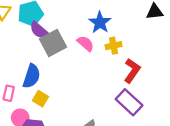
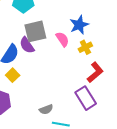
purple semicircle: (39, 30) -> (27, 45), moved
yellow cross: (114, 46) -> (85, 47), turned -32

